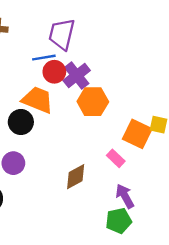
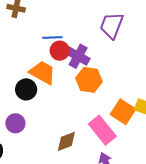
purple trapezoid: (62, 34) -> (112, 25), moved
purple cross: (77, 76) -> (78, 56), turned -30
pink rectangle: (116, 158) -> (102, 130), size x1.8

